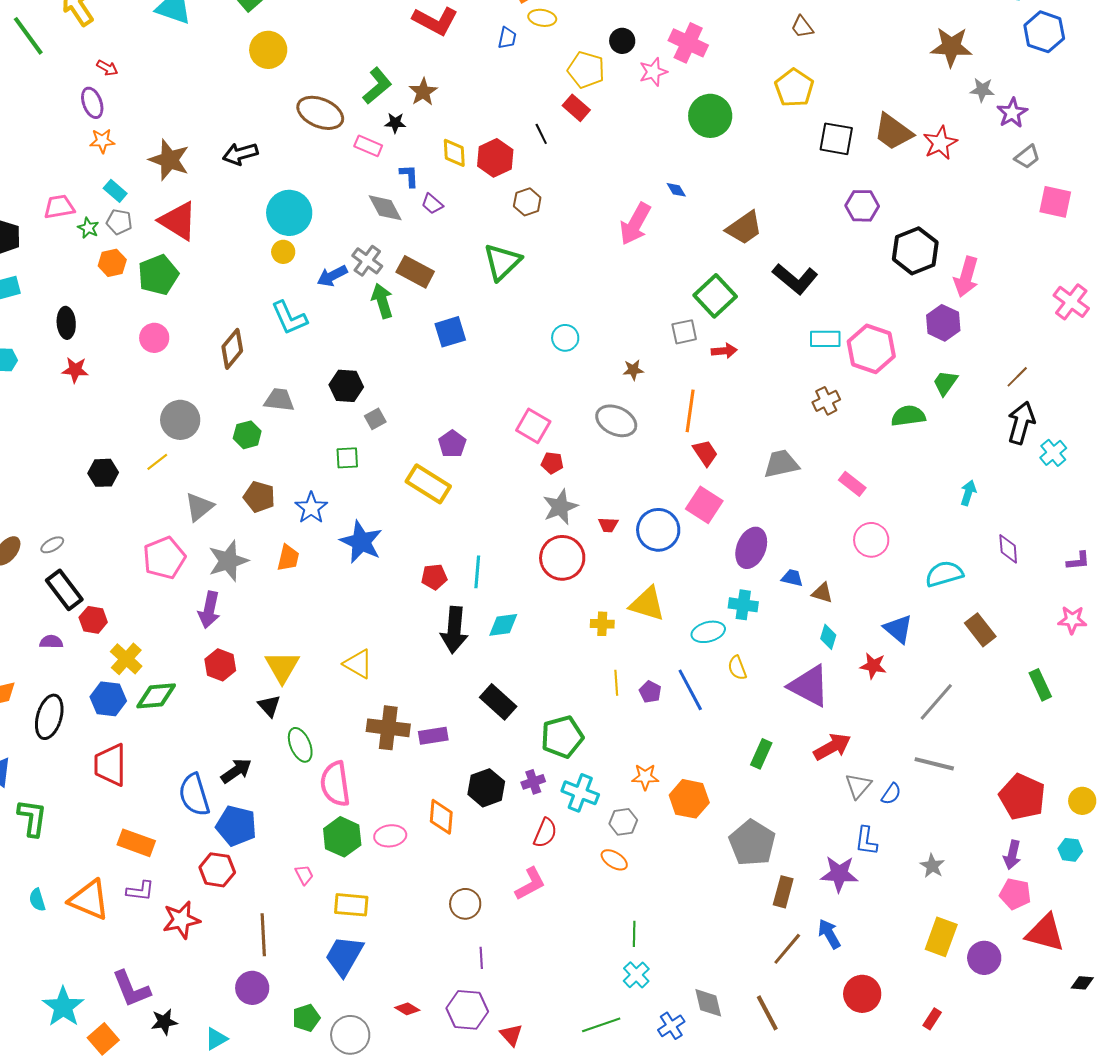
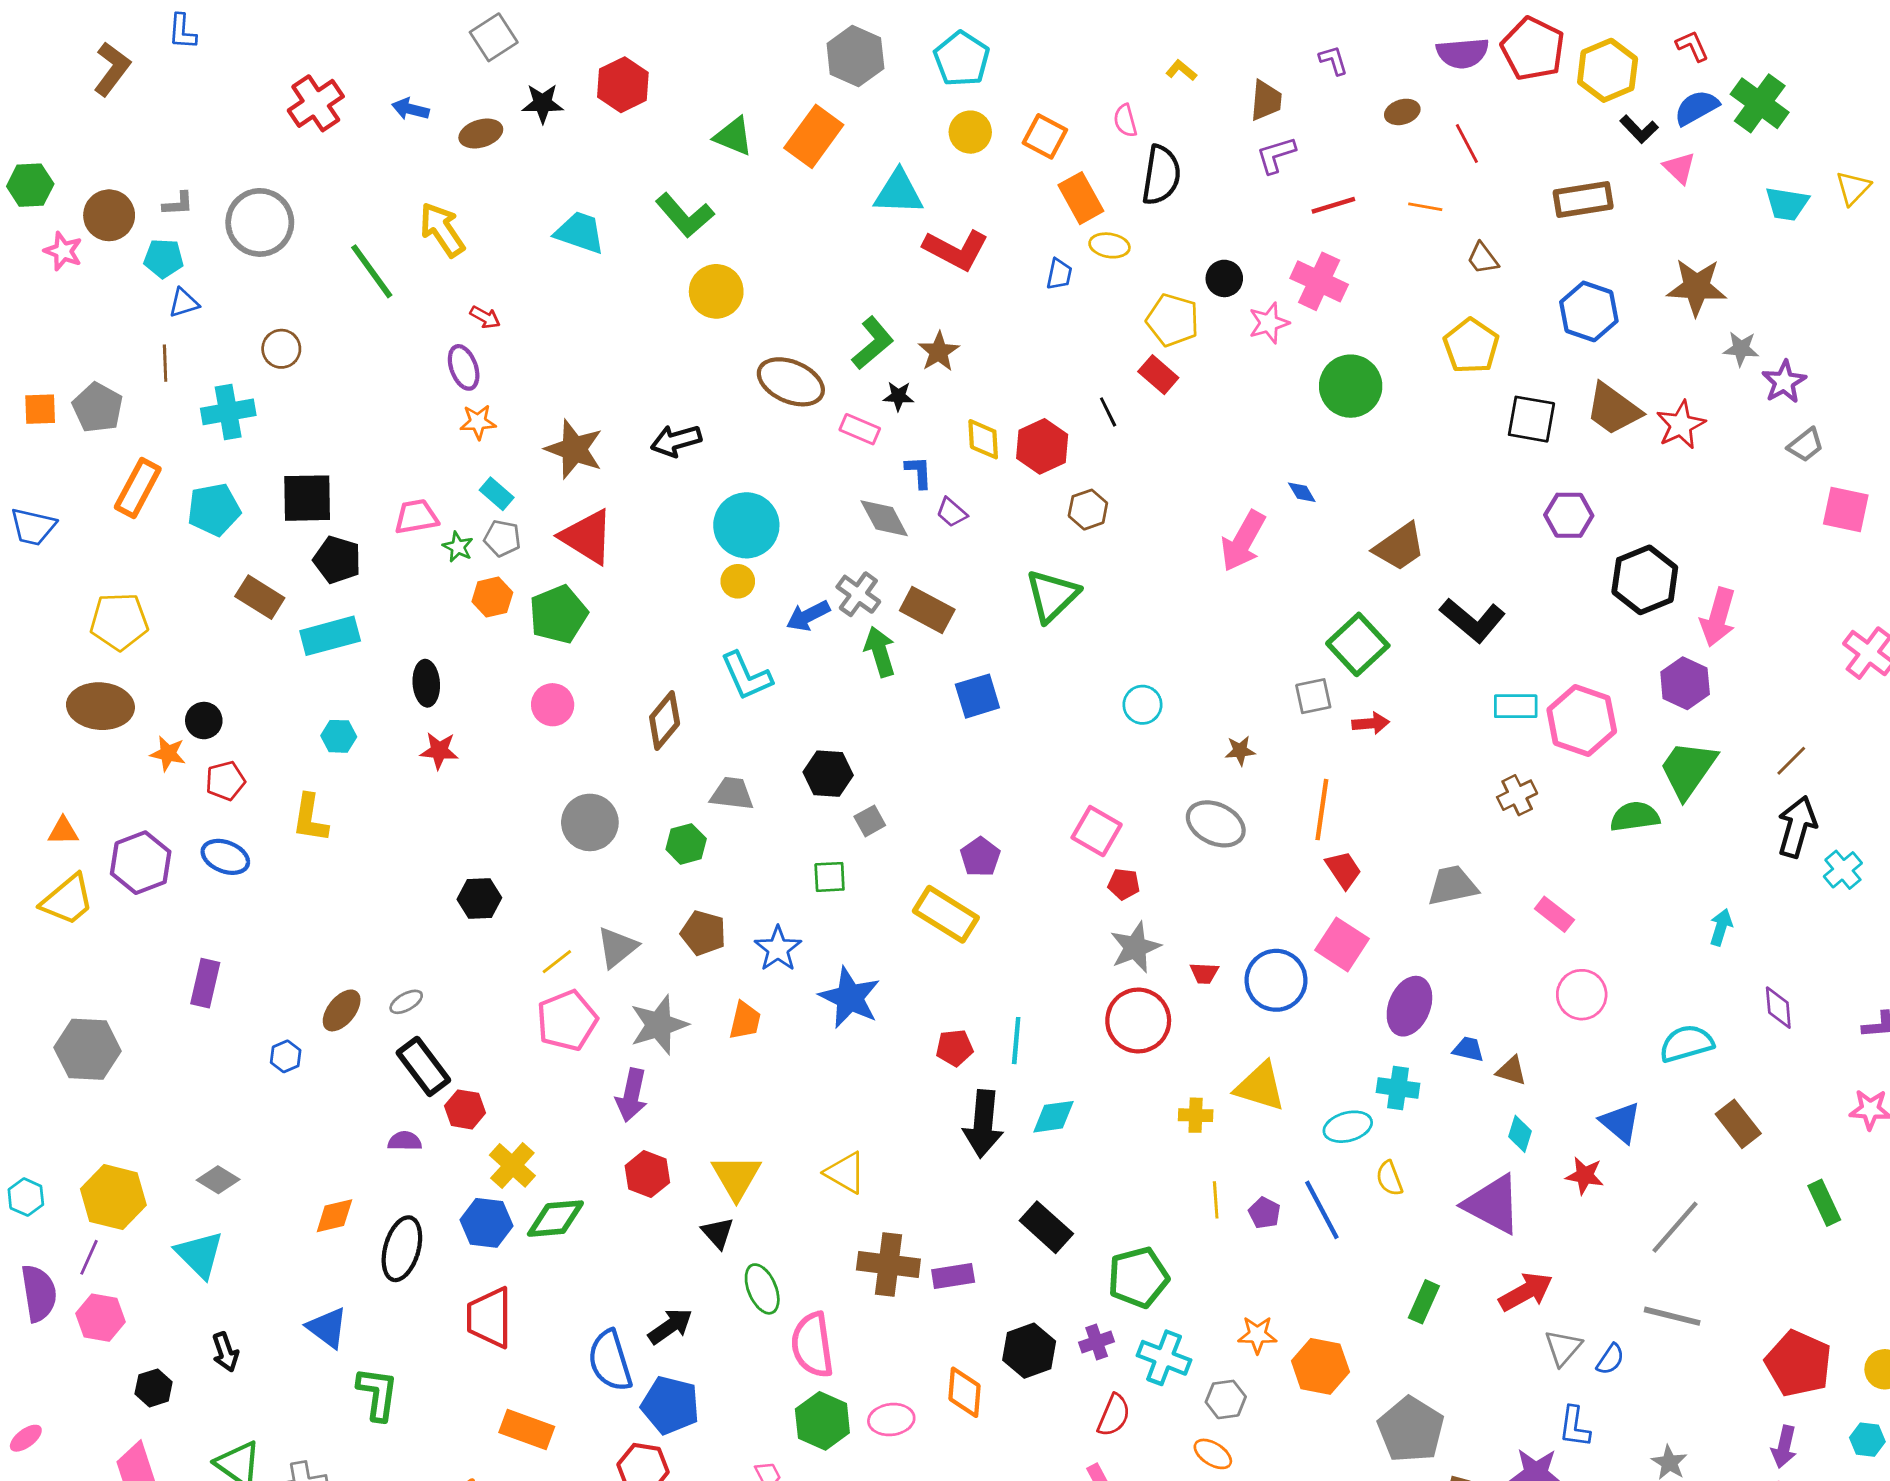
blue hexagon: (1044, 32) -> (1589, 311), moved
green trapezoid: (945, 383) -> (1688, 769), size x1.6
yellow line: (157, 462) -> (557, 962), moved

